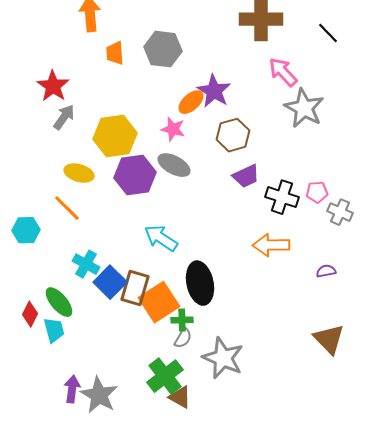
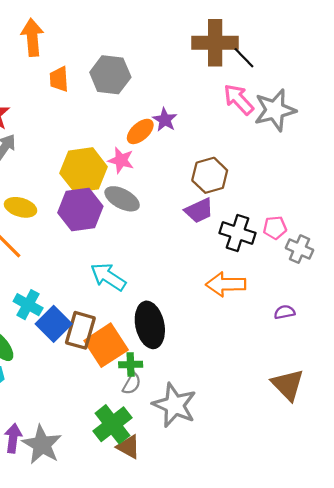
black line: (328, 33) -> (244, 58), moved
purple star: (214, 91) -> (165, 120), size x0.7
gray star: (304, 108) -> (275, 110), moved, turned 30
brown hexagon: (233, 135) -> (210, 175), moved
yellow hexagon: (115, 136) -> (84, 170), moved

